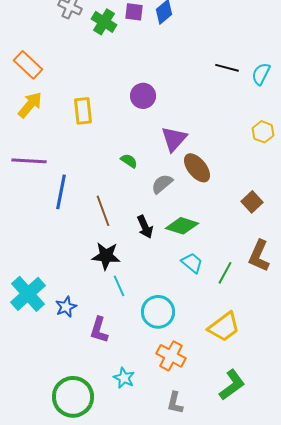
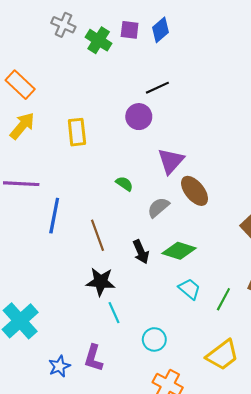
black line: (227, 68) -> (157, 88), moved, turned -40
blue star: (66, 307) -> (59, 366), moved
cyan circle: (158, 312) -> (154, 339), size x0.7

